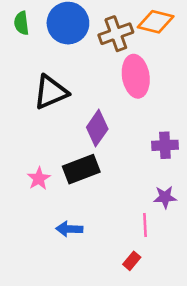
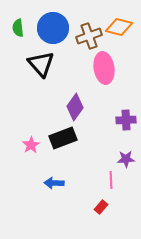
black triangle: (51, 92) -> (41, 64), moved, turned -48

